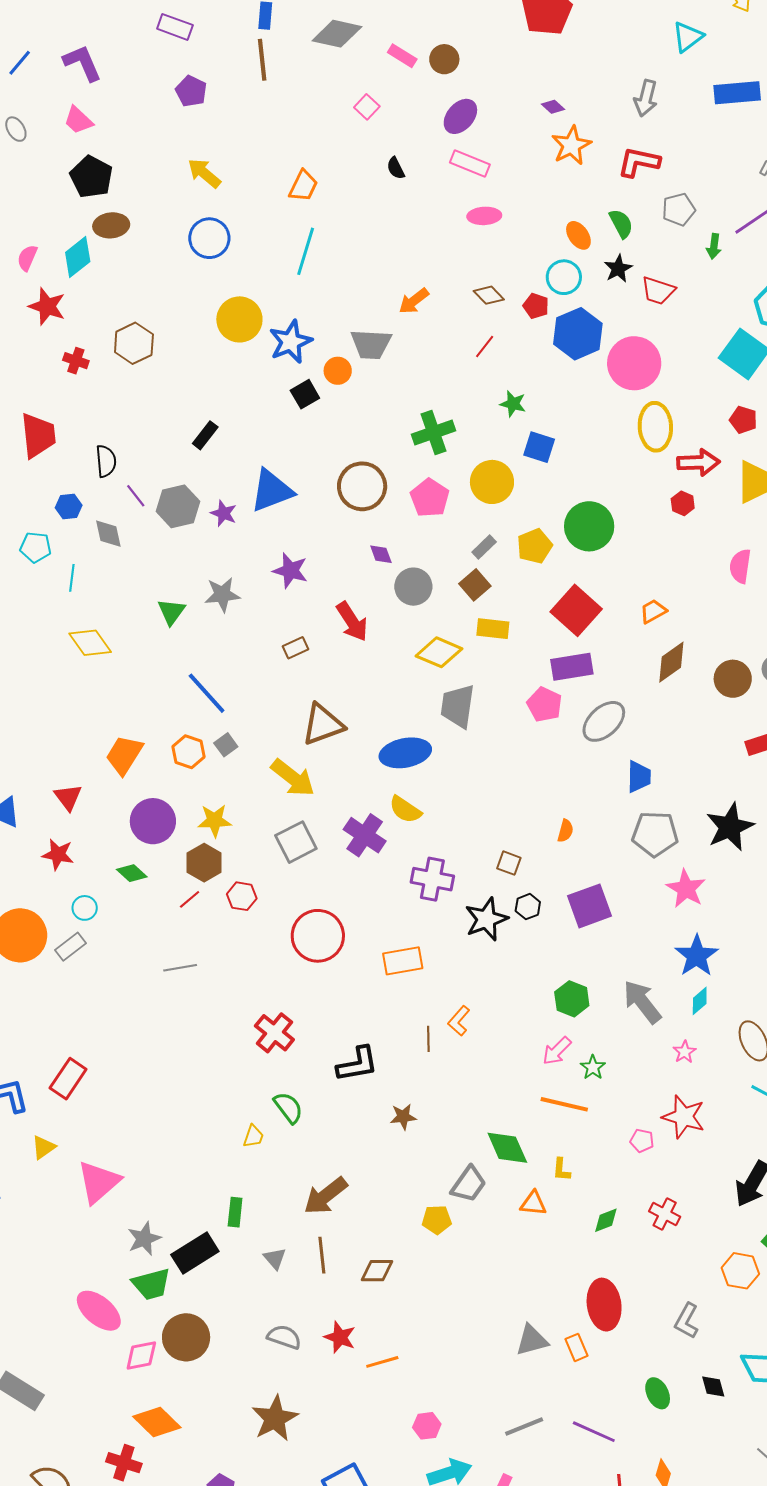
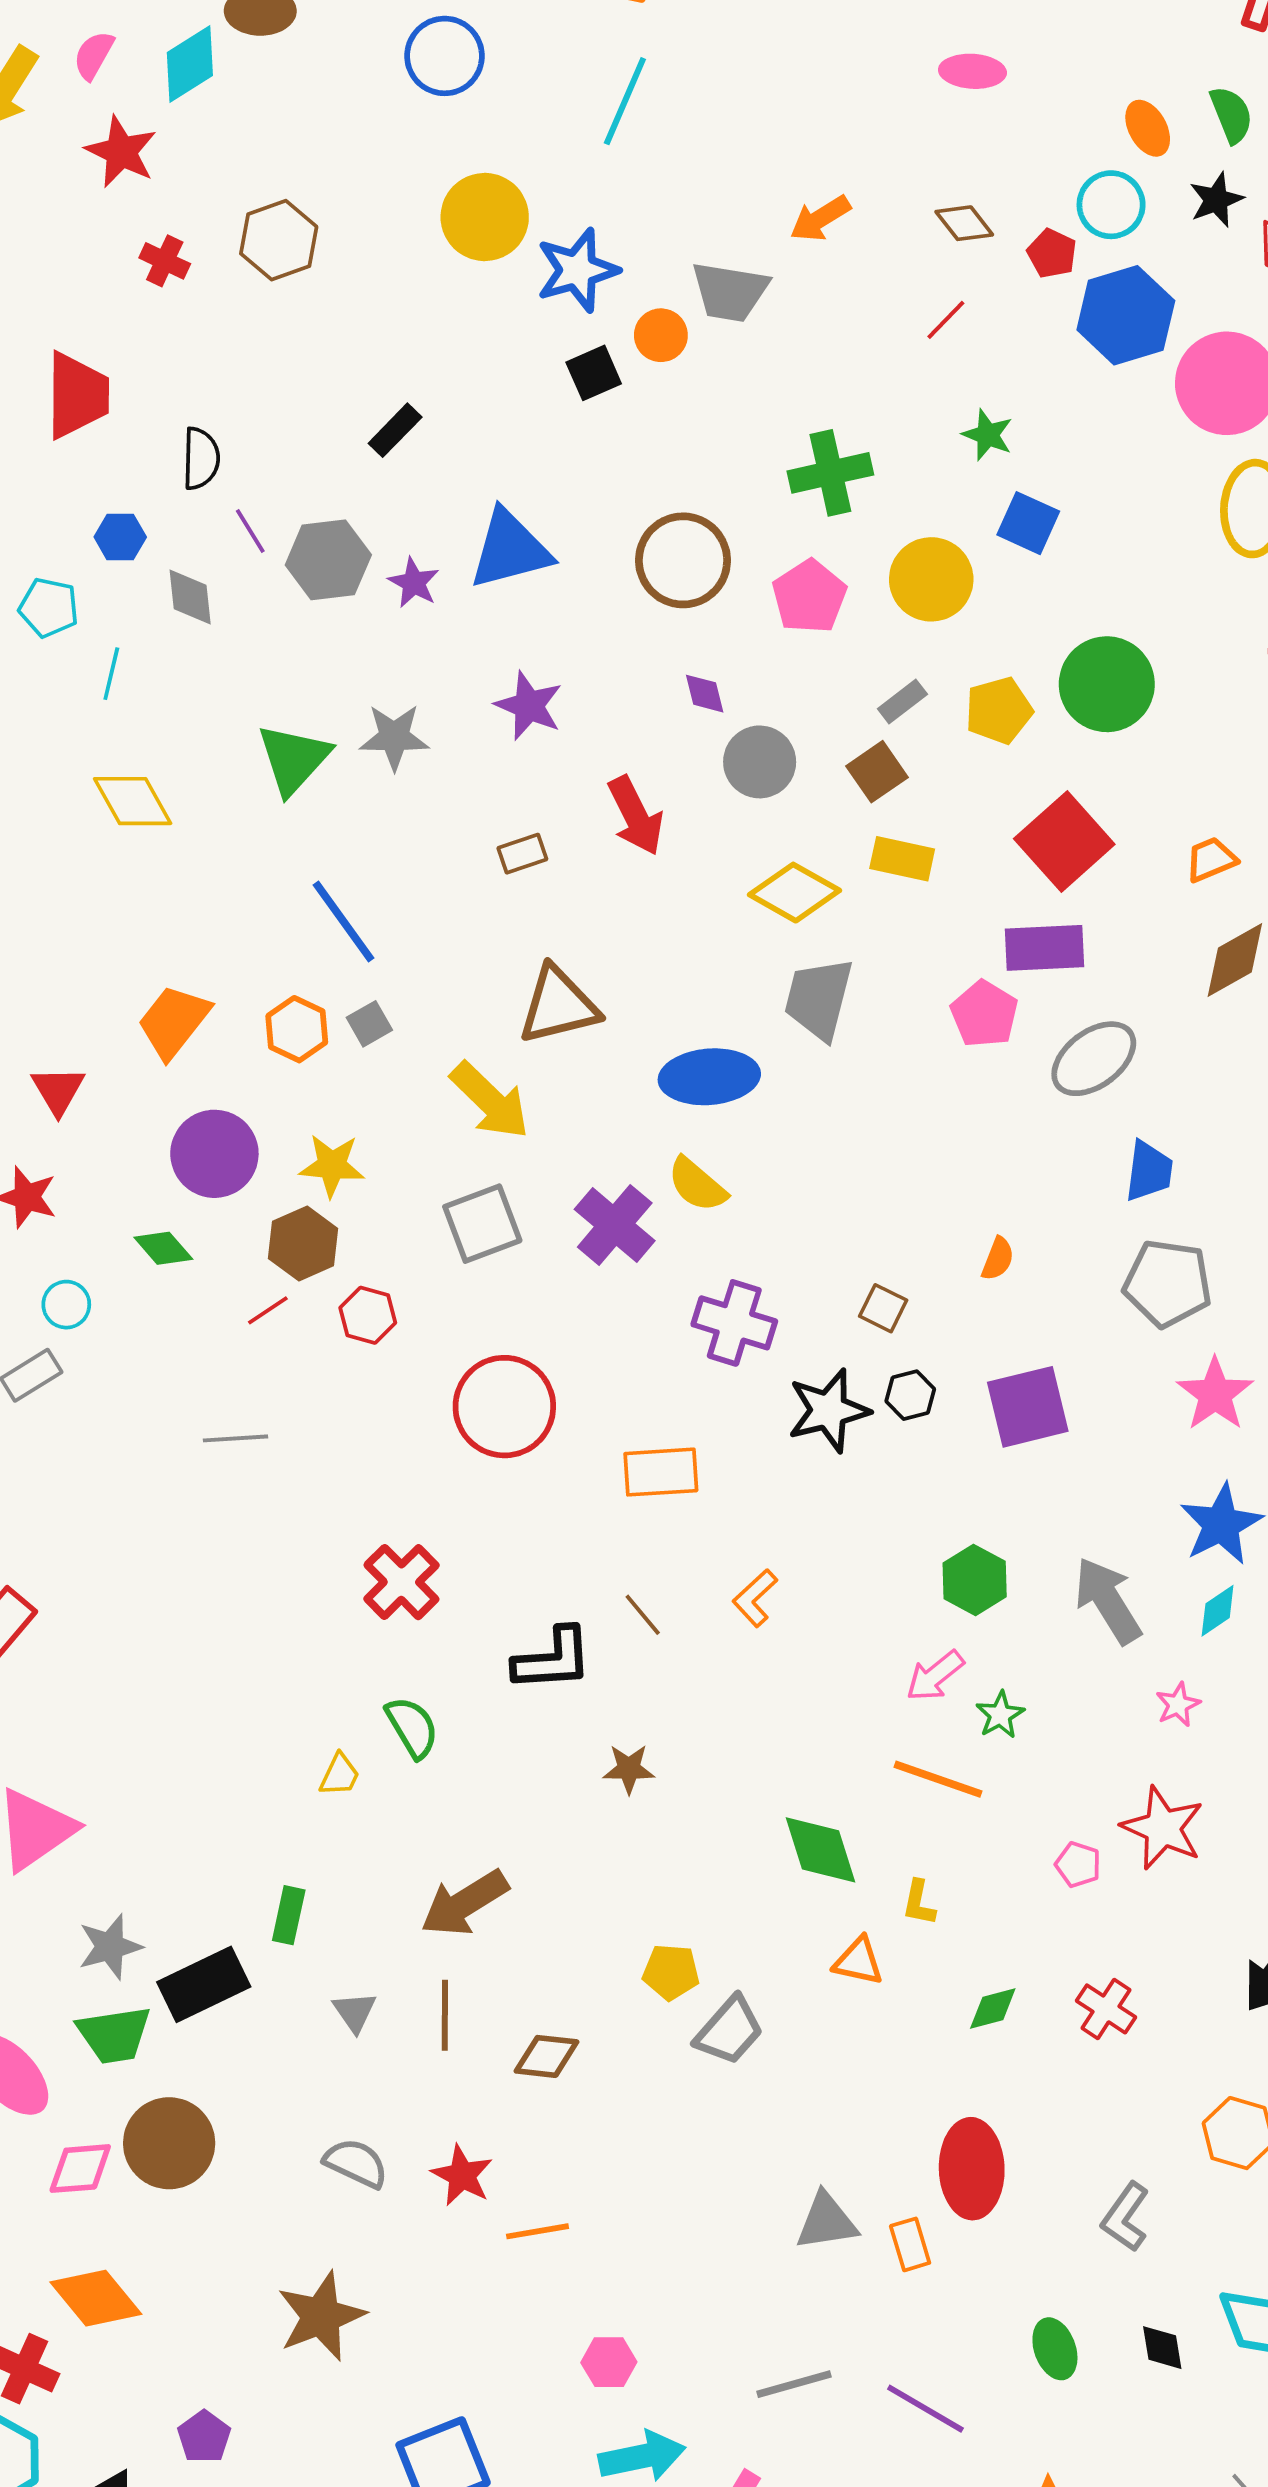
green triangle: (171, 612) -> (294, 759), size x1.4
brown line: (428, 1039) -> (643, 1615), moved, turned -45
gray trapezoid: (469, 1184) -> (729, 2031), moved

